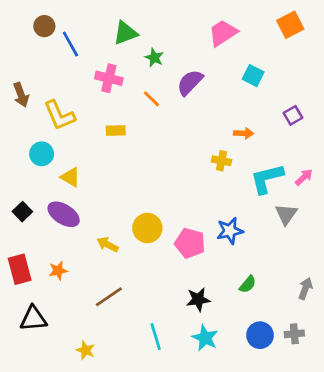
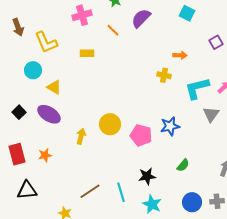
pink cross: (109, 78) -> (82, 15), turned -30
yellow arrow: (108, 245) -> (81, 136), turned 77
brown line: (109, 297) -> (90, 191), moved
cyan line: (156, 337) -> (121, 192), moved

